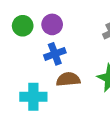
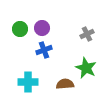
brown semicircle: (68, 79) -> (65, 84), moved

